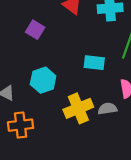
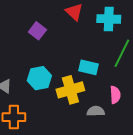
yellow cross: (78, 108) -> (70, 90), moved

